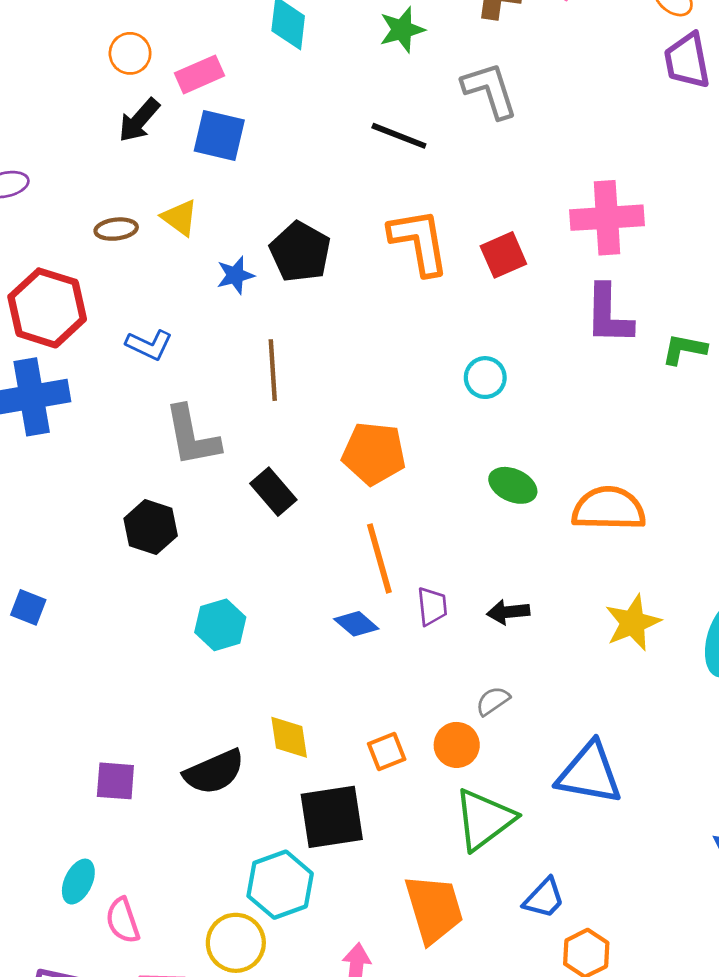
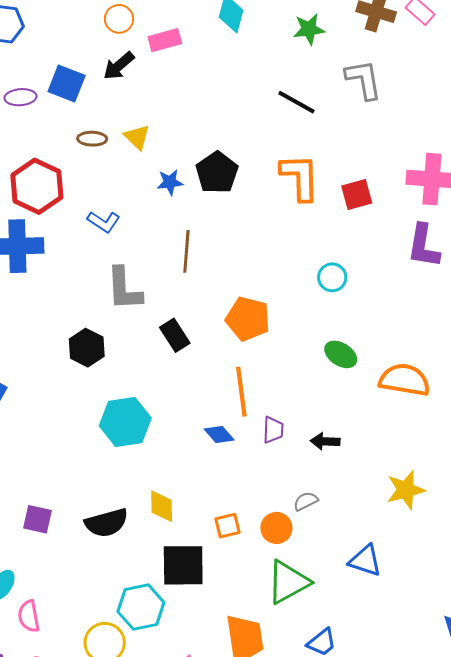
blue square: (219, 135) -> (67, 83), moved
yellow star: (633, 623) -> (406, 490), moved
cyan hexagon: (220, 625) -> (125, 422), size x1.4
blue triangle: (589, 773) -> (365, 561), size x0.7

